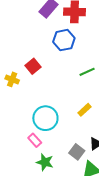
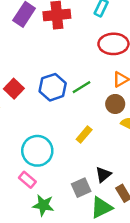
blue hexagon: (64, 40) -> (53, 87), moved
gray square: (77, 152) -> (81, 188), turned 35

